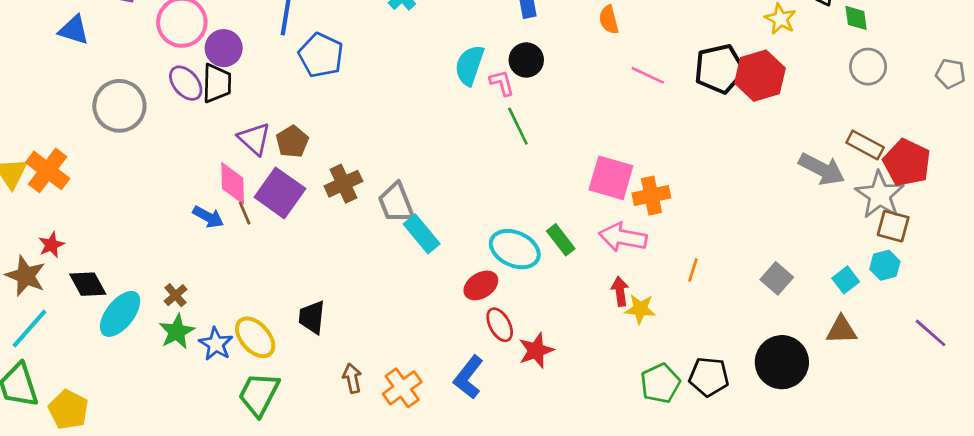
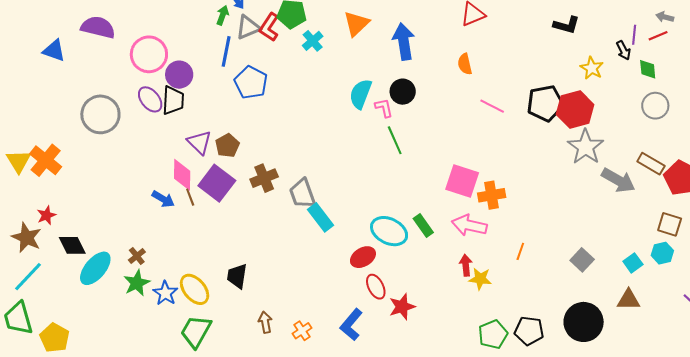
blue triangle: (74, 30) -> (54, 51), moved
gray star: (880, 195) -> (586, 147), moved
orange cross: (402, 388) -> (302, 331), size x0.7

